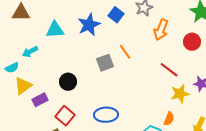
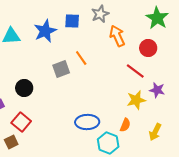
blue square: (116, 15) -> (72, 21), turned -35
orange arrow: (161, 30) -> (117, 36), turned 135
red line: (169, 70) -> (135, 71), moved
blue ellipse: (106, 115) -> (87, 122), moved

